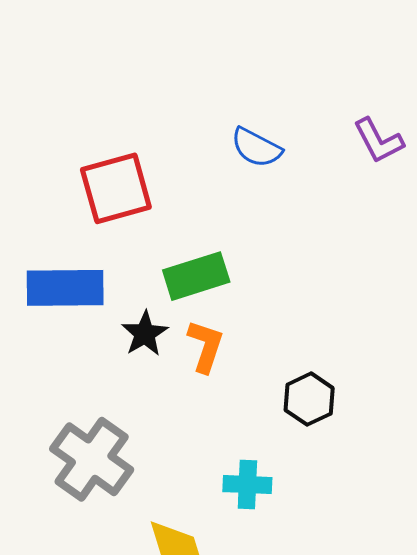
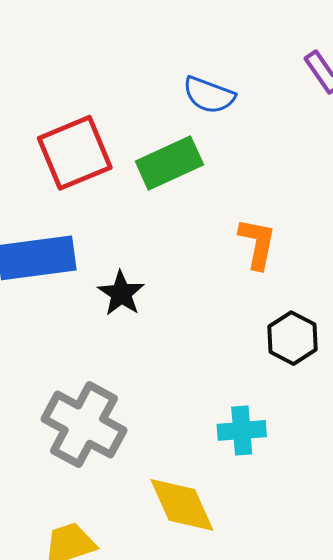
green rectangle: (196, 276) -> (169, 163), moved
orange L-shape: (206, 346) -> (257, 243), moved

